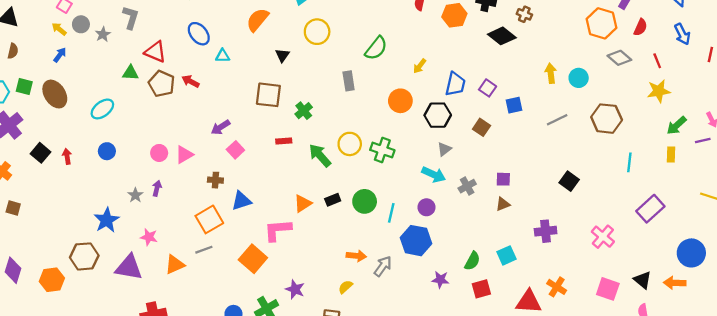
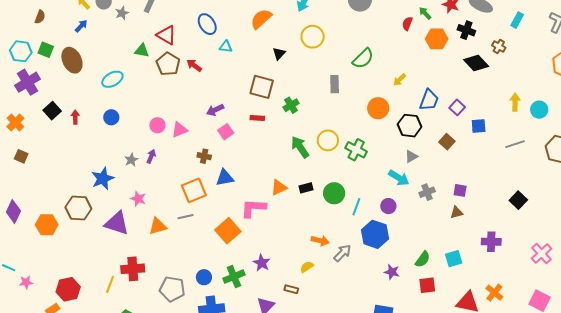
red rectangle: (284, 141) -> (257, 118), moved

